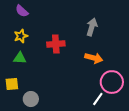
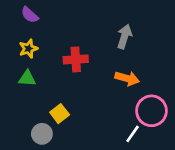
yellow square: (12, 84) -> (60, 114), moved, turned -32

